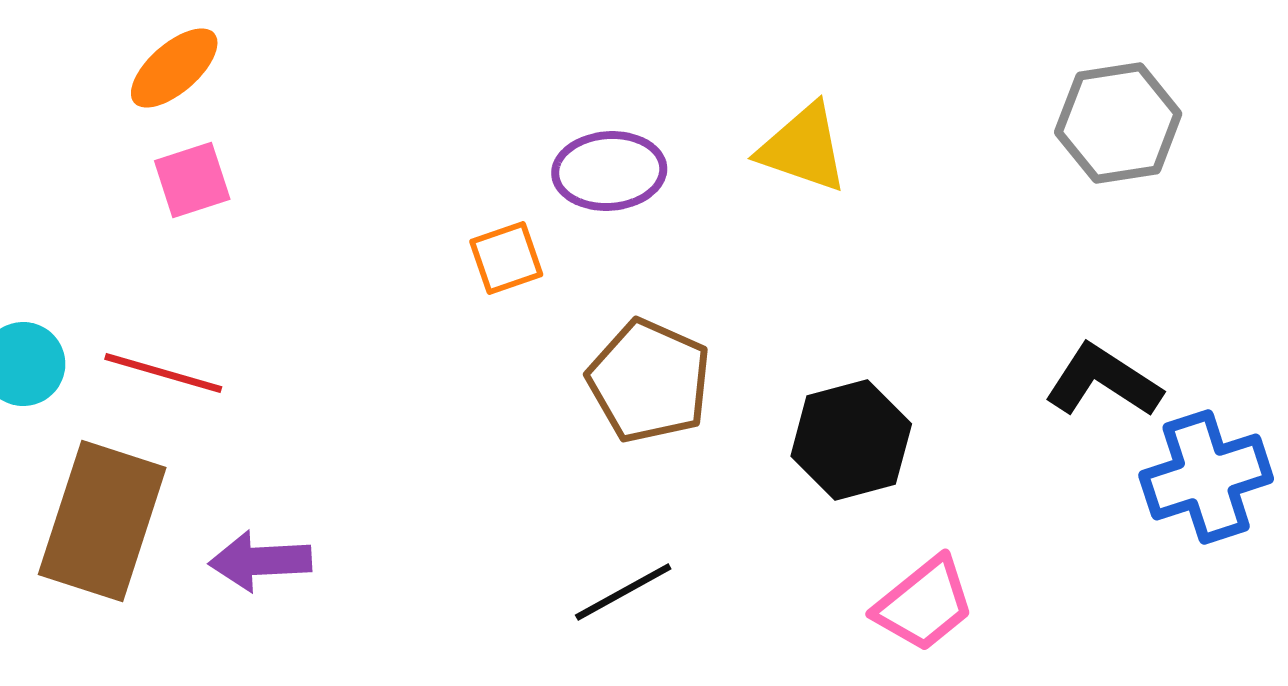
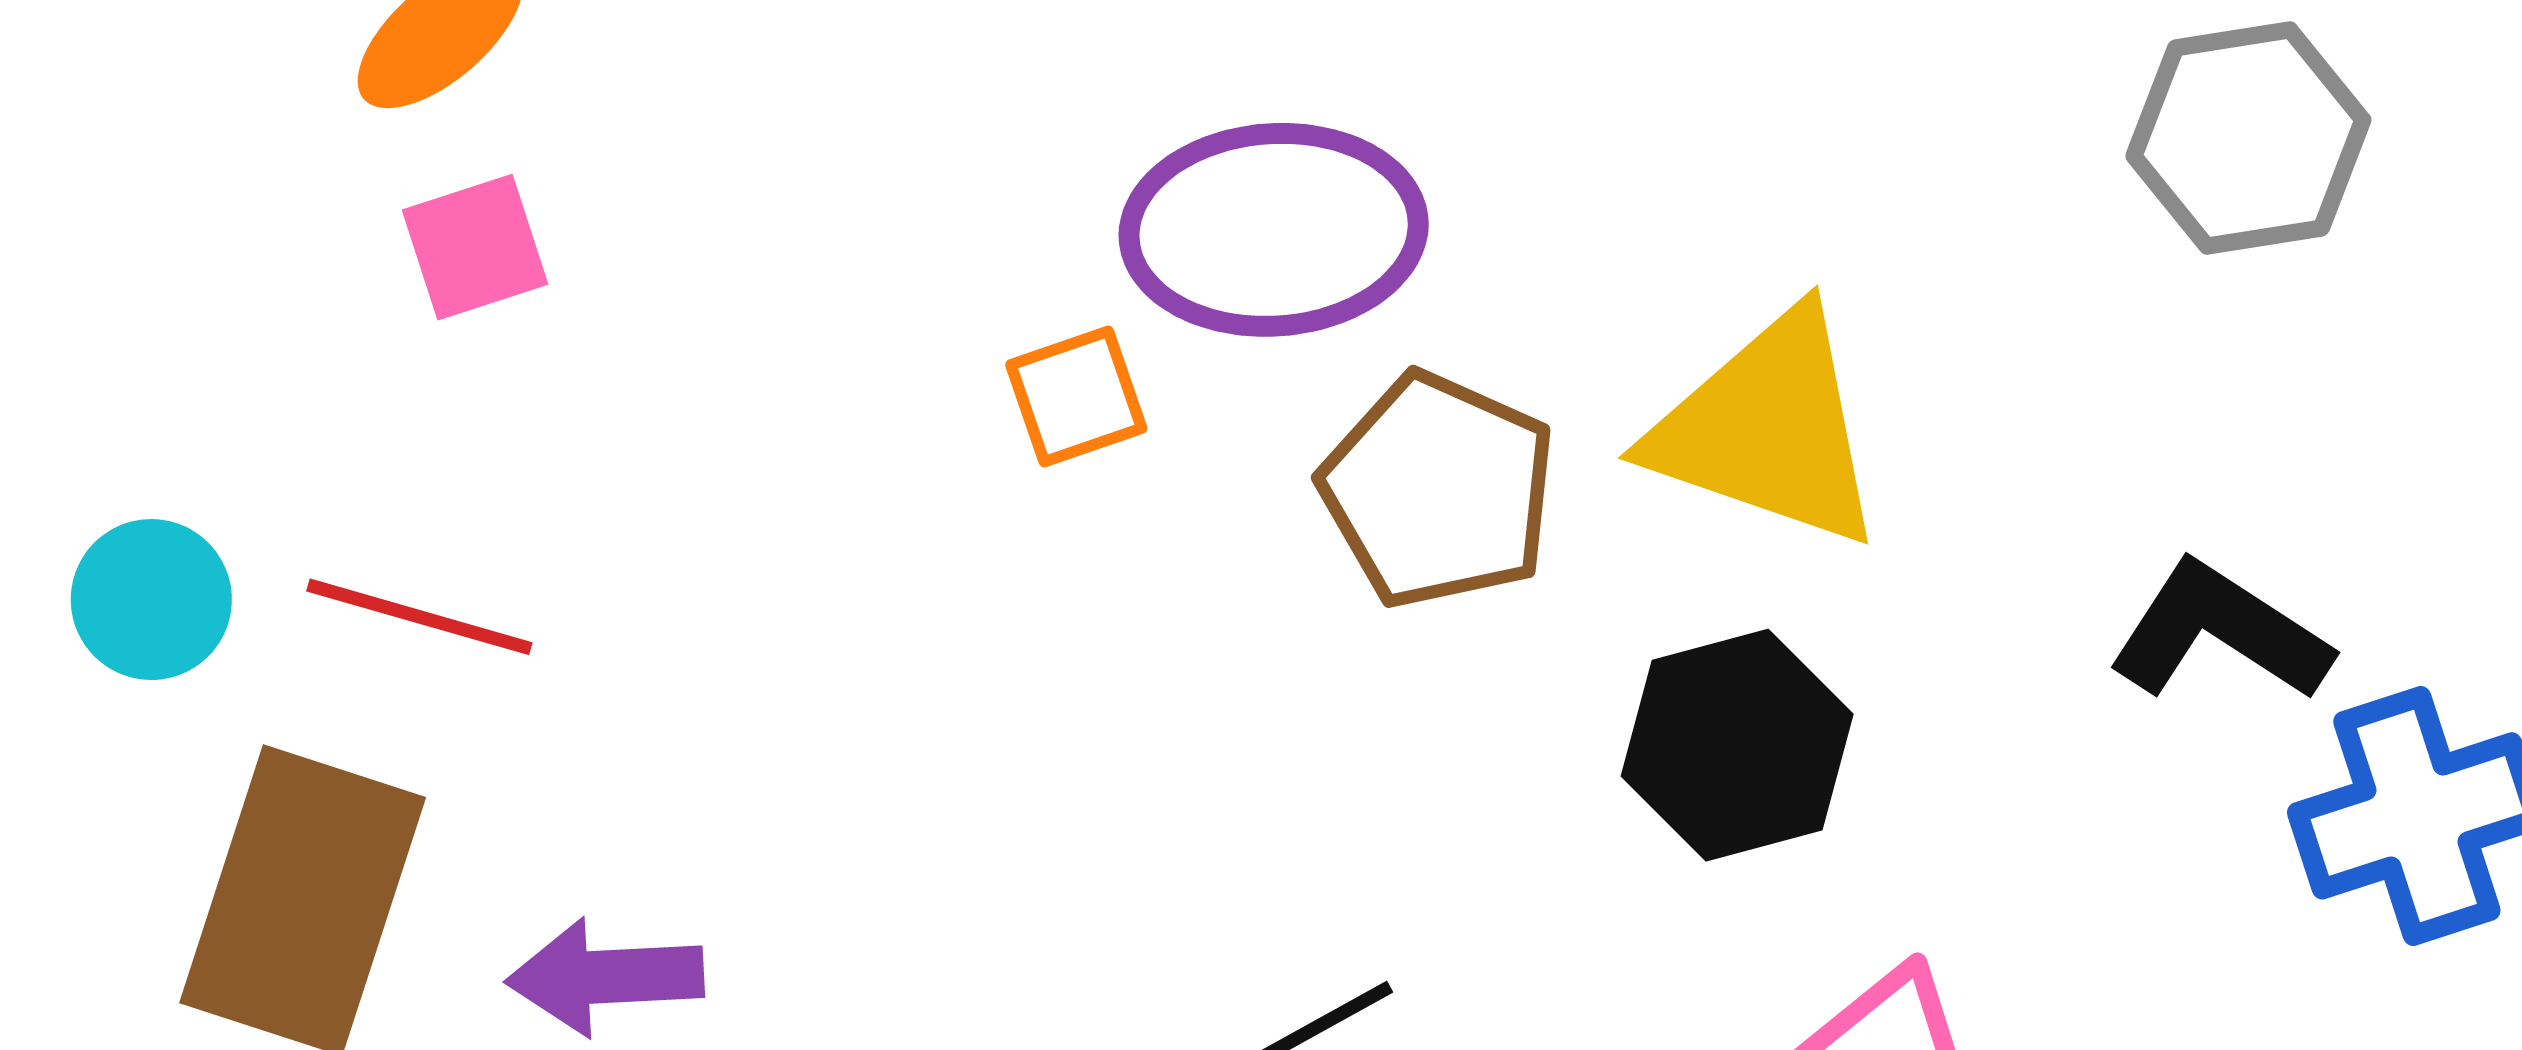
yellow triangle: (803, 148) -> (1768, 429), moved, size x1.4
purple ellipse: (609, 171) -> (1274, 230), size x1.4
brown pentagon: (649, 381) -> (1438, 490), moved

